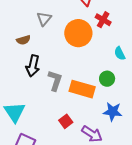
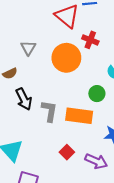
black arrow: (33, 66) -> (24, 99), turned -30
green circle: (107, 79) -> (97, 94), moved

